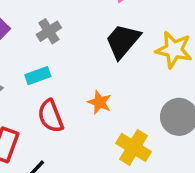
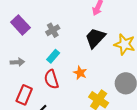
cyan rectangle: (38, 76) -> (53, 56), moved, turned -32

